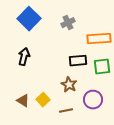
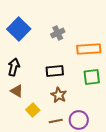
black rectangle: (78, 61) -> (55, 71), moved
purple circle: (93, 100) -> (79, 120), moved
brown triangle: (23, 101) -> (17, 91), moved

